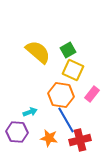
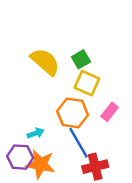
orange star: (49, 138) -> (40, 164), moved, size x1.4

